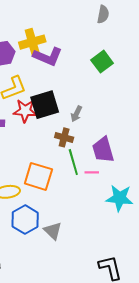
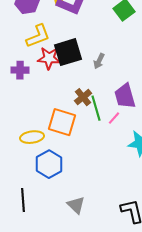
brown cross: (64, 137) -> (83, 97), moved, turned 36
pink line: (92, 172) -> (114, 118), turned -48
gray triangle: (53, 231) -> (76, 205), moved

